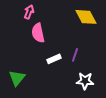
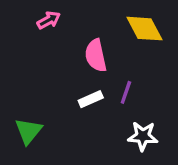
pink arrow: (29, 12) -> (49, 20), turned 40
pink semicircle: (38, 33) -> (96, 55), moved

